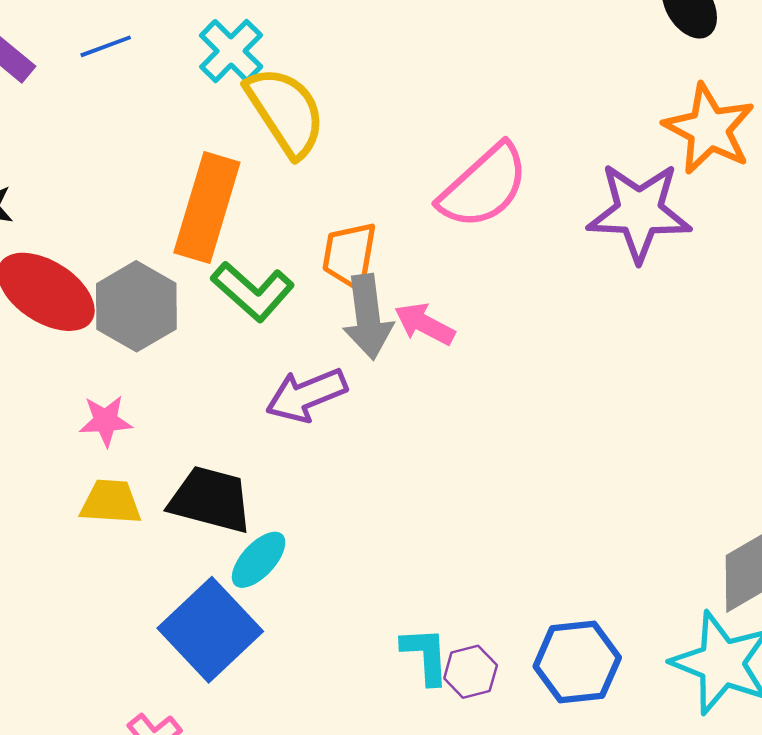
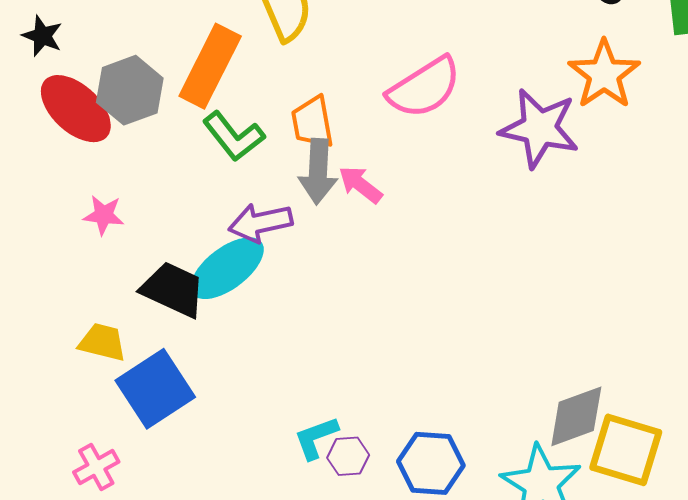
orange trapezoid: (350, 256) -> (312, 122), turned -30
gray hexagon: (136, 306) -> (130, 90), moved
yellow trapezoid: (111, 502) -> (102, 342), moved
cyan ellipse: (259, 560) -> (227, 268), moved, size x1.6
cyan L-shape: (426, 655) -> (316, 438), turned -117

